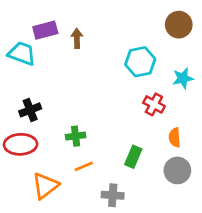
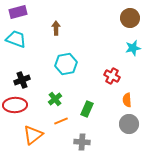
purple rectangle: (45, 30) -> (18, 12), moved
cyan hexagon: (140, 62) -> (66, 64), moved
cyan star: (183, 78) -> (133, 48), moved
green cross: (76, 136) -> (55, 99), turned -32
green rectangle: (133, 157) -> (87, 109), moved

